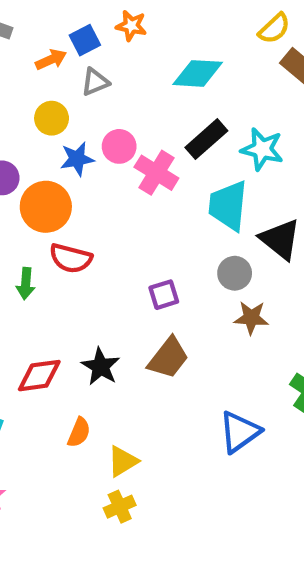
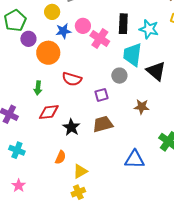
black rectangle: (206, 139) -> (123, 24), turned -48
red semicircle: (71, 258) -> (72, 79), moved
gray circle: (235, 273) -> (119, 76), moved
brown trapezoid: (168, 358) -> (103, 124), turned -145
red diamond: (39, 376) -> (49, 112), moved
blue triangle: (240, 432) -> (135, 159), turned 35

